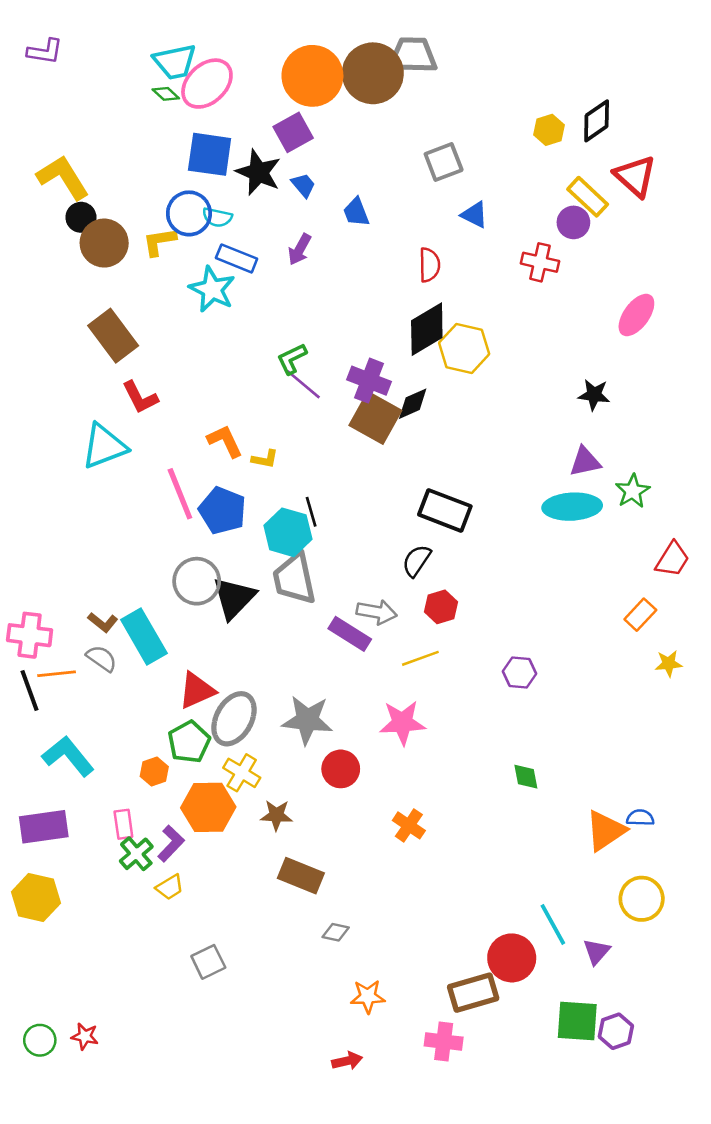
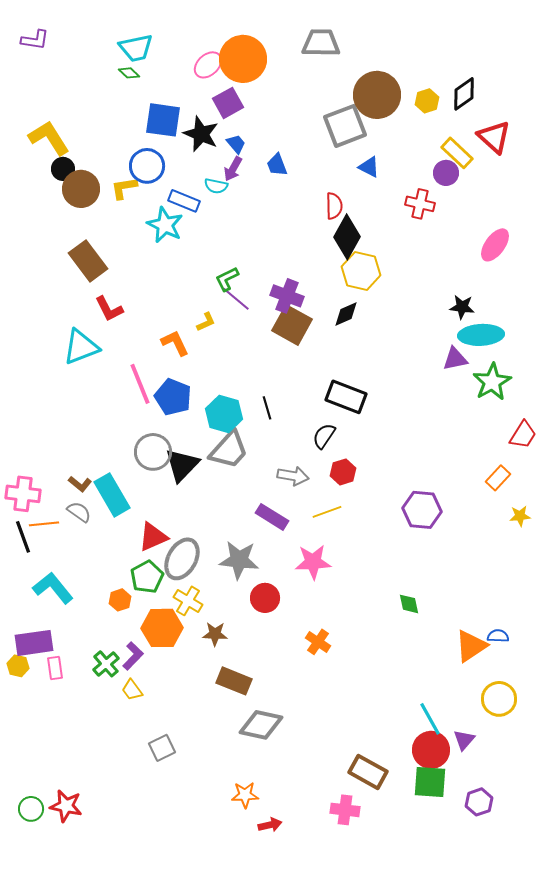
brown circle: (373, 73) -> (377, 95), moved
pink ellipse: (207, 84) -> (208, 65), moved, size x0.7
gray square: (444, 162) -> (345, 126), size x1.4
cyan semicircle: (217, 217) -> (216, 186), moved
purple arrow: (300, 249) -> (233, 169), moved
black diamond: (427, 329) -> (347, 237), moved, turned -30
black diamond: (413, 404) -> (346, 314), moved
yellow L-shape: (265, 459) -> (206, 322), moved, turned -35
green star: (633, 491) -> (492, 382), size x1.4
cyan ellipse: (572, 507) -> (481, 335), moved
black line: (311, 512) -> (267, 408), moved
gray trapezoid: (294, 579) -> (229, 450), turned -126
purple rectangle: (350, 634) -> (272, 517), moved
purple hexagon: (519, 672) -> (422, 510), moved, size x1.5
pink rectangle: (123, 824) -> (55, 668), moved
yellow trapezoid: (170, 887) -> (132, 690), turned 85
yellow hexagon: (36, 897) -> (18, 666), moved, size x0.6
gray diamond: (336, 932) -> (261, 725), size x2.0
red circle: (512, 958) -> (431, 750), moved
brown rectangle: (473, 993) -> (368, 772), turned 45
orange star: (368, 996) -> (245, 795), moved
green square: (577, 1021) -> (430, 782), moved
red star: (85, 1036) -> (66, 806), size x1.5

